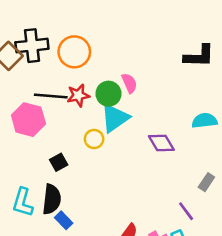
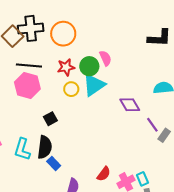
black line: (51, 96) -> (29, 66), moved
yellow circle: (94, 139) -> (71, 89), moved
purple line: (186, 211) -> (152, 125), moved

